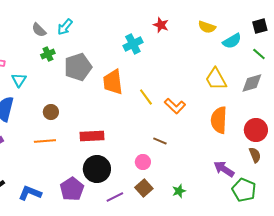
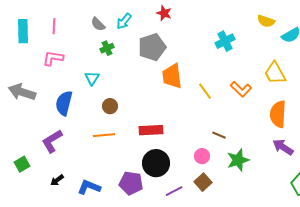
red star: (161, 25) -> (164, 13), moved
cyan cross: (133, 44) -> (225, 41), moved
gray pentagon: (78, 67) -> (152, 47), moved
cyan triangle: (19, 80) -> (92, 78), moved
orange L-shape: (175, 106) -> (241, 89), moved
purple arrow: (224, 169) -> (283, 147), moved
purple pentagon: (72, 189) -> (131, 183), turned -30
green star: (179, 191) -> (238, 160), moved, size x1.6

